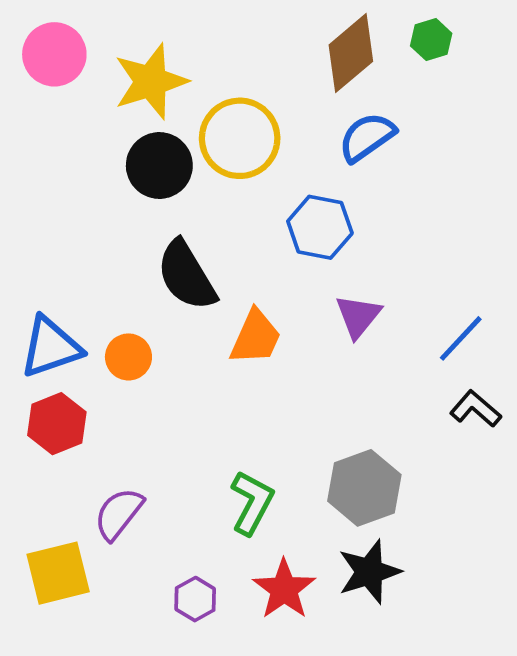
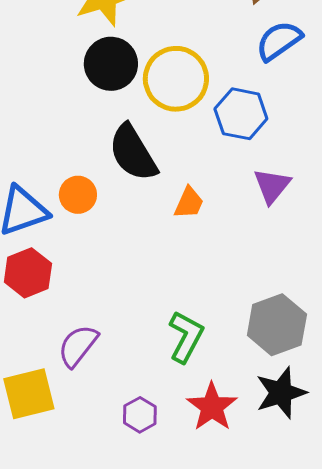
yellow circle: (240, 138) -> (176, 79), moved
orange trapezoid: (256, 337) -> (189, 203), size x0.7
orange circle: (128, 357) -> (78, 195), moved

